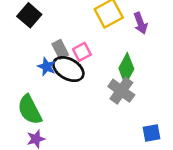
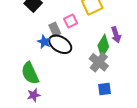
purple arrow: (140, 23) -> (116, 35), moved
pink square: (82, 52) -> (71, 21), moved
blue square: (151, 133) -> (105, 89), moved

